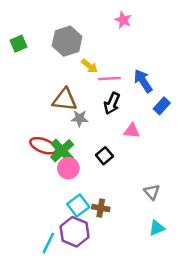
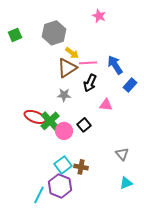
brown triangle: (65, 100) -> (67, 68), moved, turned -40
pink circle: (68, 168) -> (64, 131), moved

